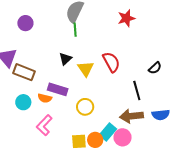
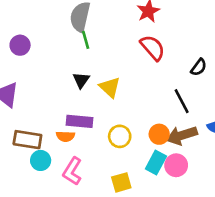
red semicircle: (111, 62) -> (153, 48), moved
brown rectangle: (24, 72) -> (27, 140), moved
cyan circle: (23, 102) -> (41, 160), moved
orange circle: (95, 140) -> (159, 134), moved

